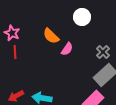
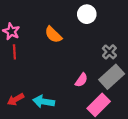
pink semicircle: (67, 49) -> (81, 80), moved

